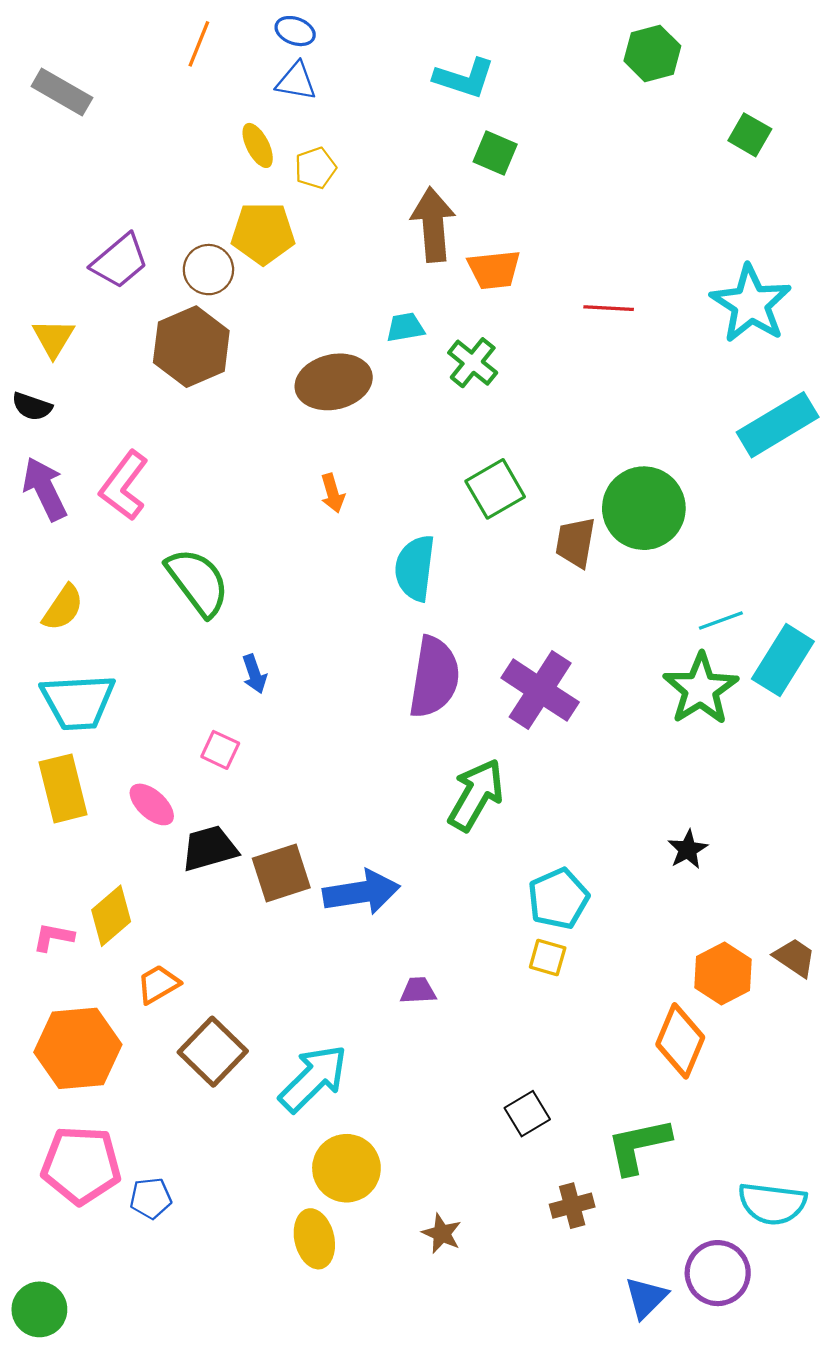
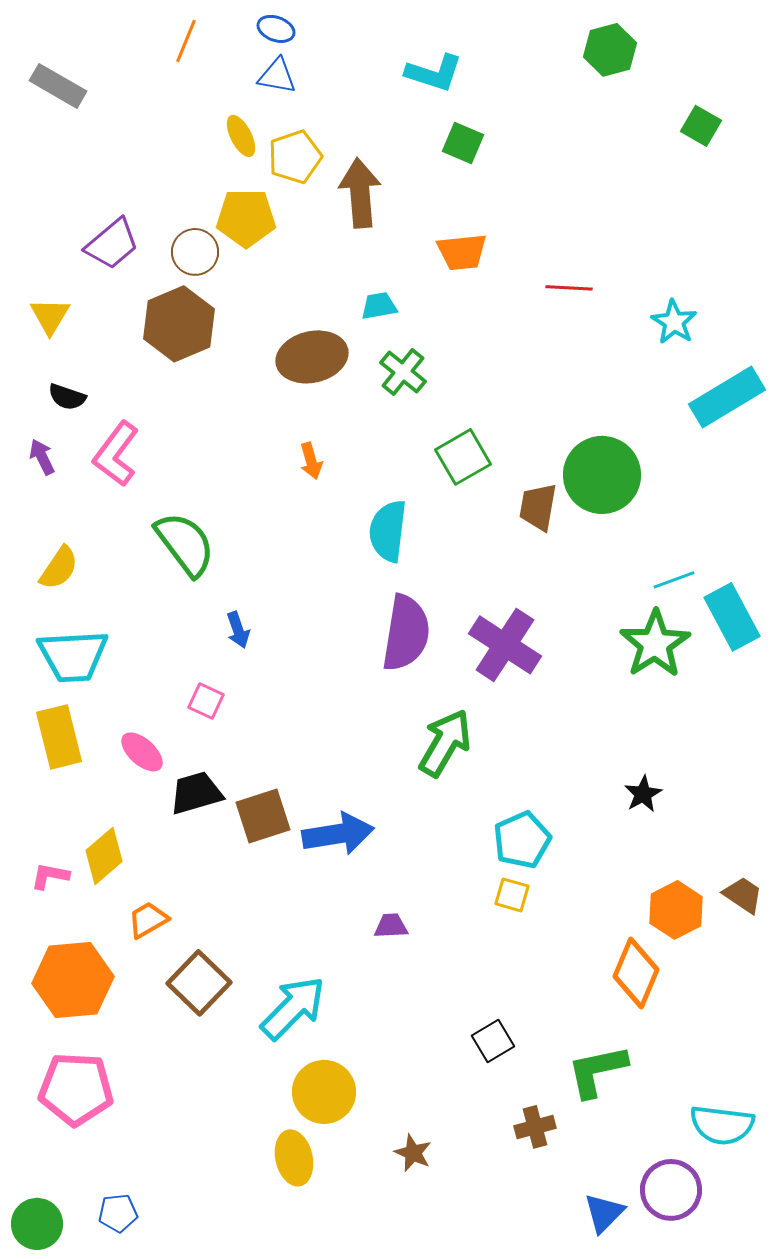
yellow pentagon: (315, 168) -> (295, 157), size x1.4
brown arrow: (433, 225) -> (360, 193), moved
cyan star: (751, 304) -> (674, 322), moved, size x0.6
green cross: (473, 363) -> (403, 372), moved
black semicircle: (32, 407) -> (67, 397), moved
purple arrow: (45, 489) -> (42, 457), size x0.6
cyan rectangle: (783, 660) -> (732, 617), turned -60
blue pentagon: (151, 1198) -> (118, 1213), moved

